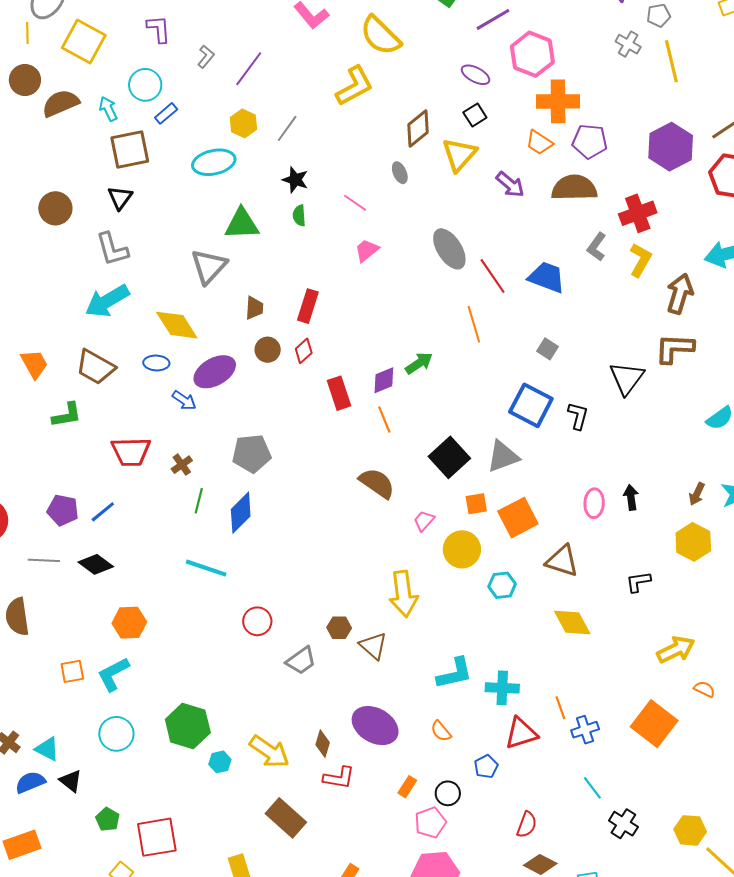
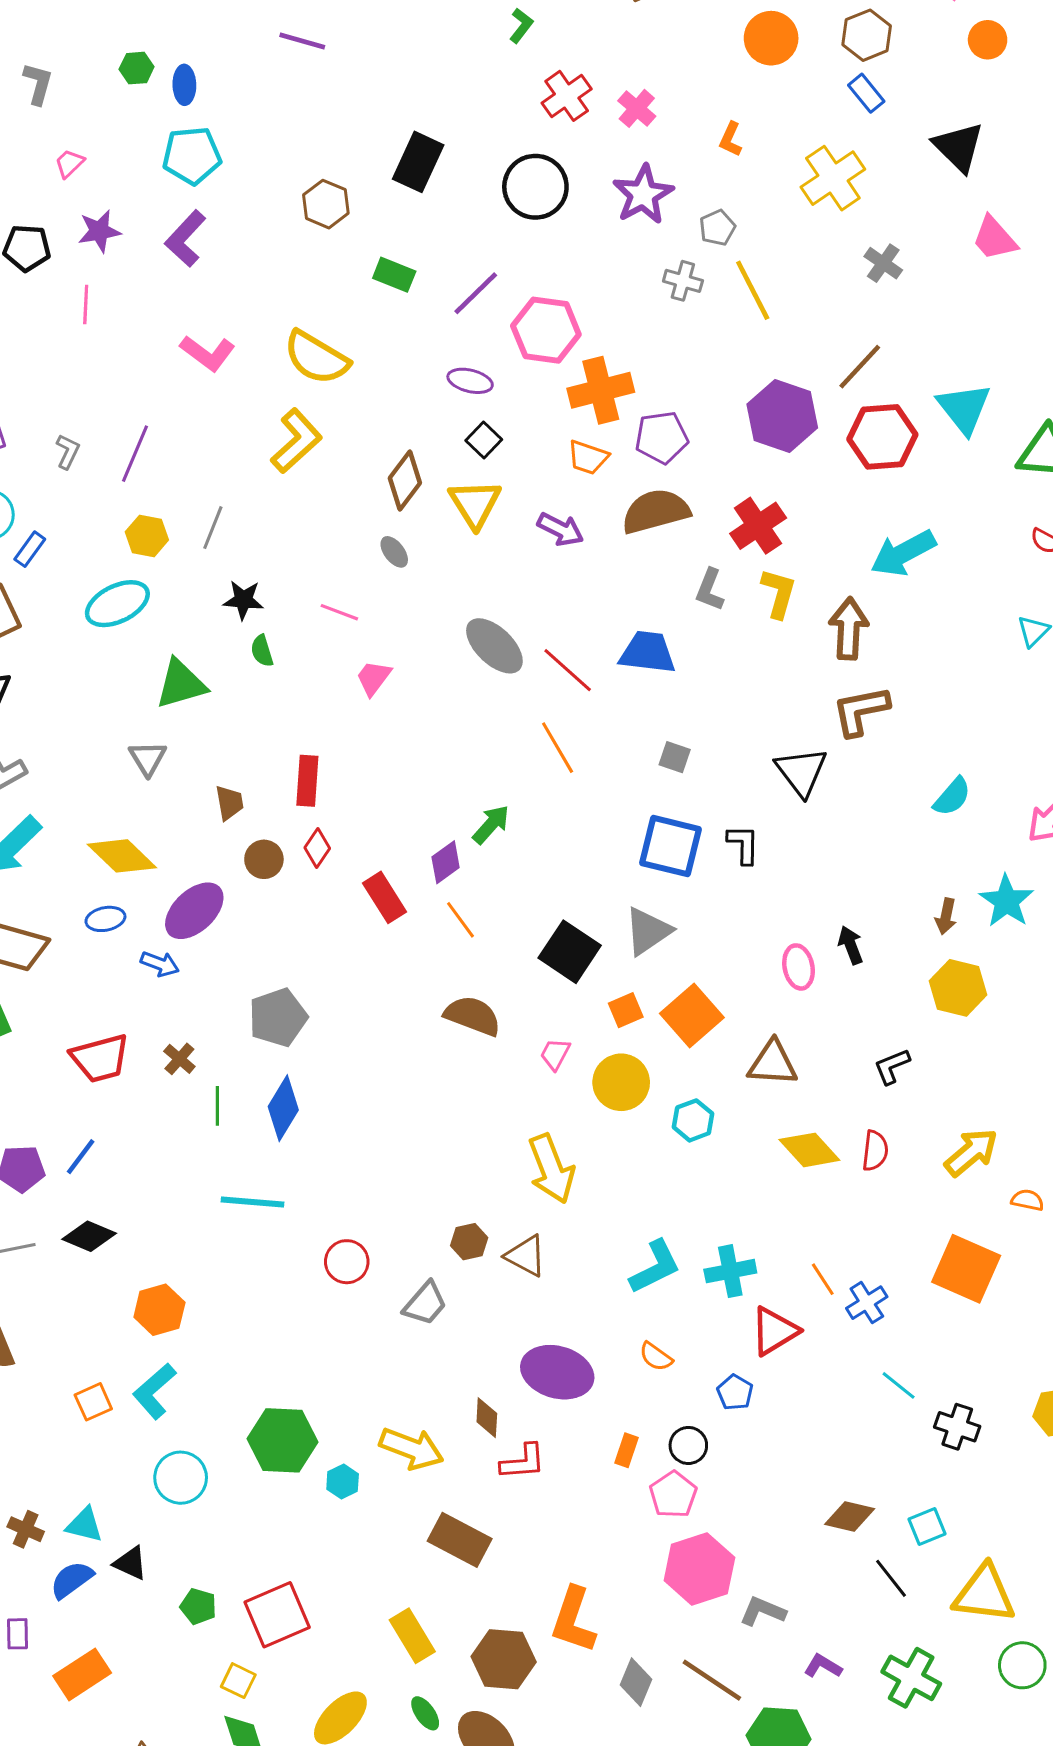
gray triangle: (209, 266) -> (148, 758), size x0.7
red semicircle: (527, 825) -> (875, 1151), moved

